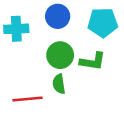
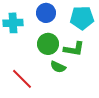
green semicircle: (59, 84) -> (58, 67), moved, turned -56
red line: (28, 99) -> (22, 79), turned 50

